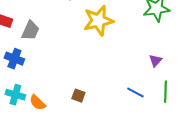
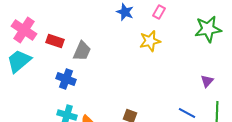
yellow star: (98, 21) -> (150, 41), size x0.7

